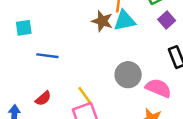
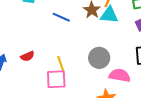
blue line: (47, 56) -> (61, 17), moved
pink semicircle: (158, 88) -> (120, 75), turned -30

